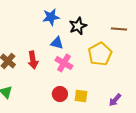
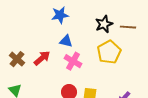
black star: (78, 26) -> (104, 24), moved
red arrow: (33, 60) -> (42, 58), turned -120

